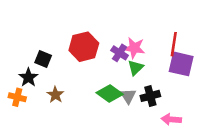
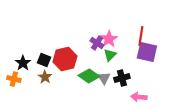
red hexagon: (84, 47) -> (65, 59), moved
pink star: (134, 48) -> (109, 39), turned 30
black square: (43, 59) -> (44, 60), moved

